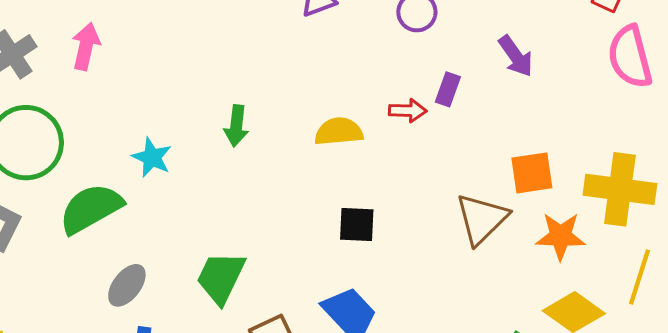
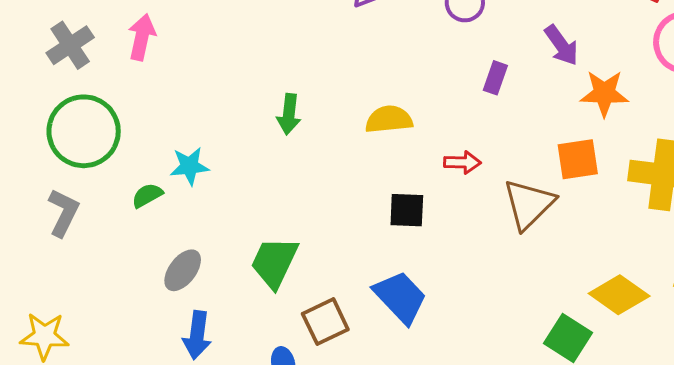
red arrow: (408, 111) -> (462, 162), moved
cyan star: (152, 157) -> (189, 166), moved, turned -30
green semicircle: (91, 209) -> (147, 195), size x0.5
orange star: (561, 236) -> (604, 93), moved

